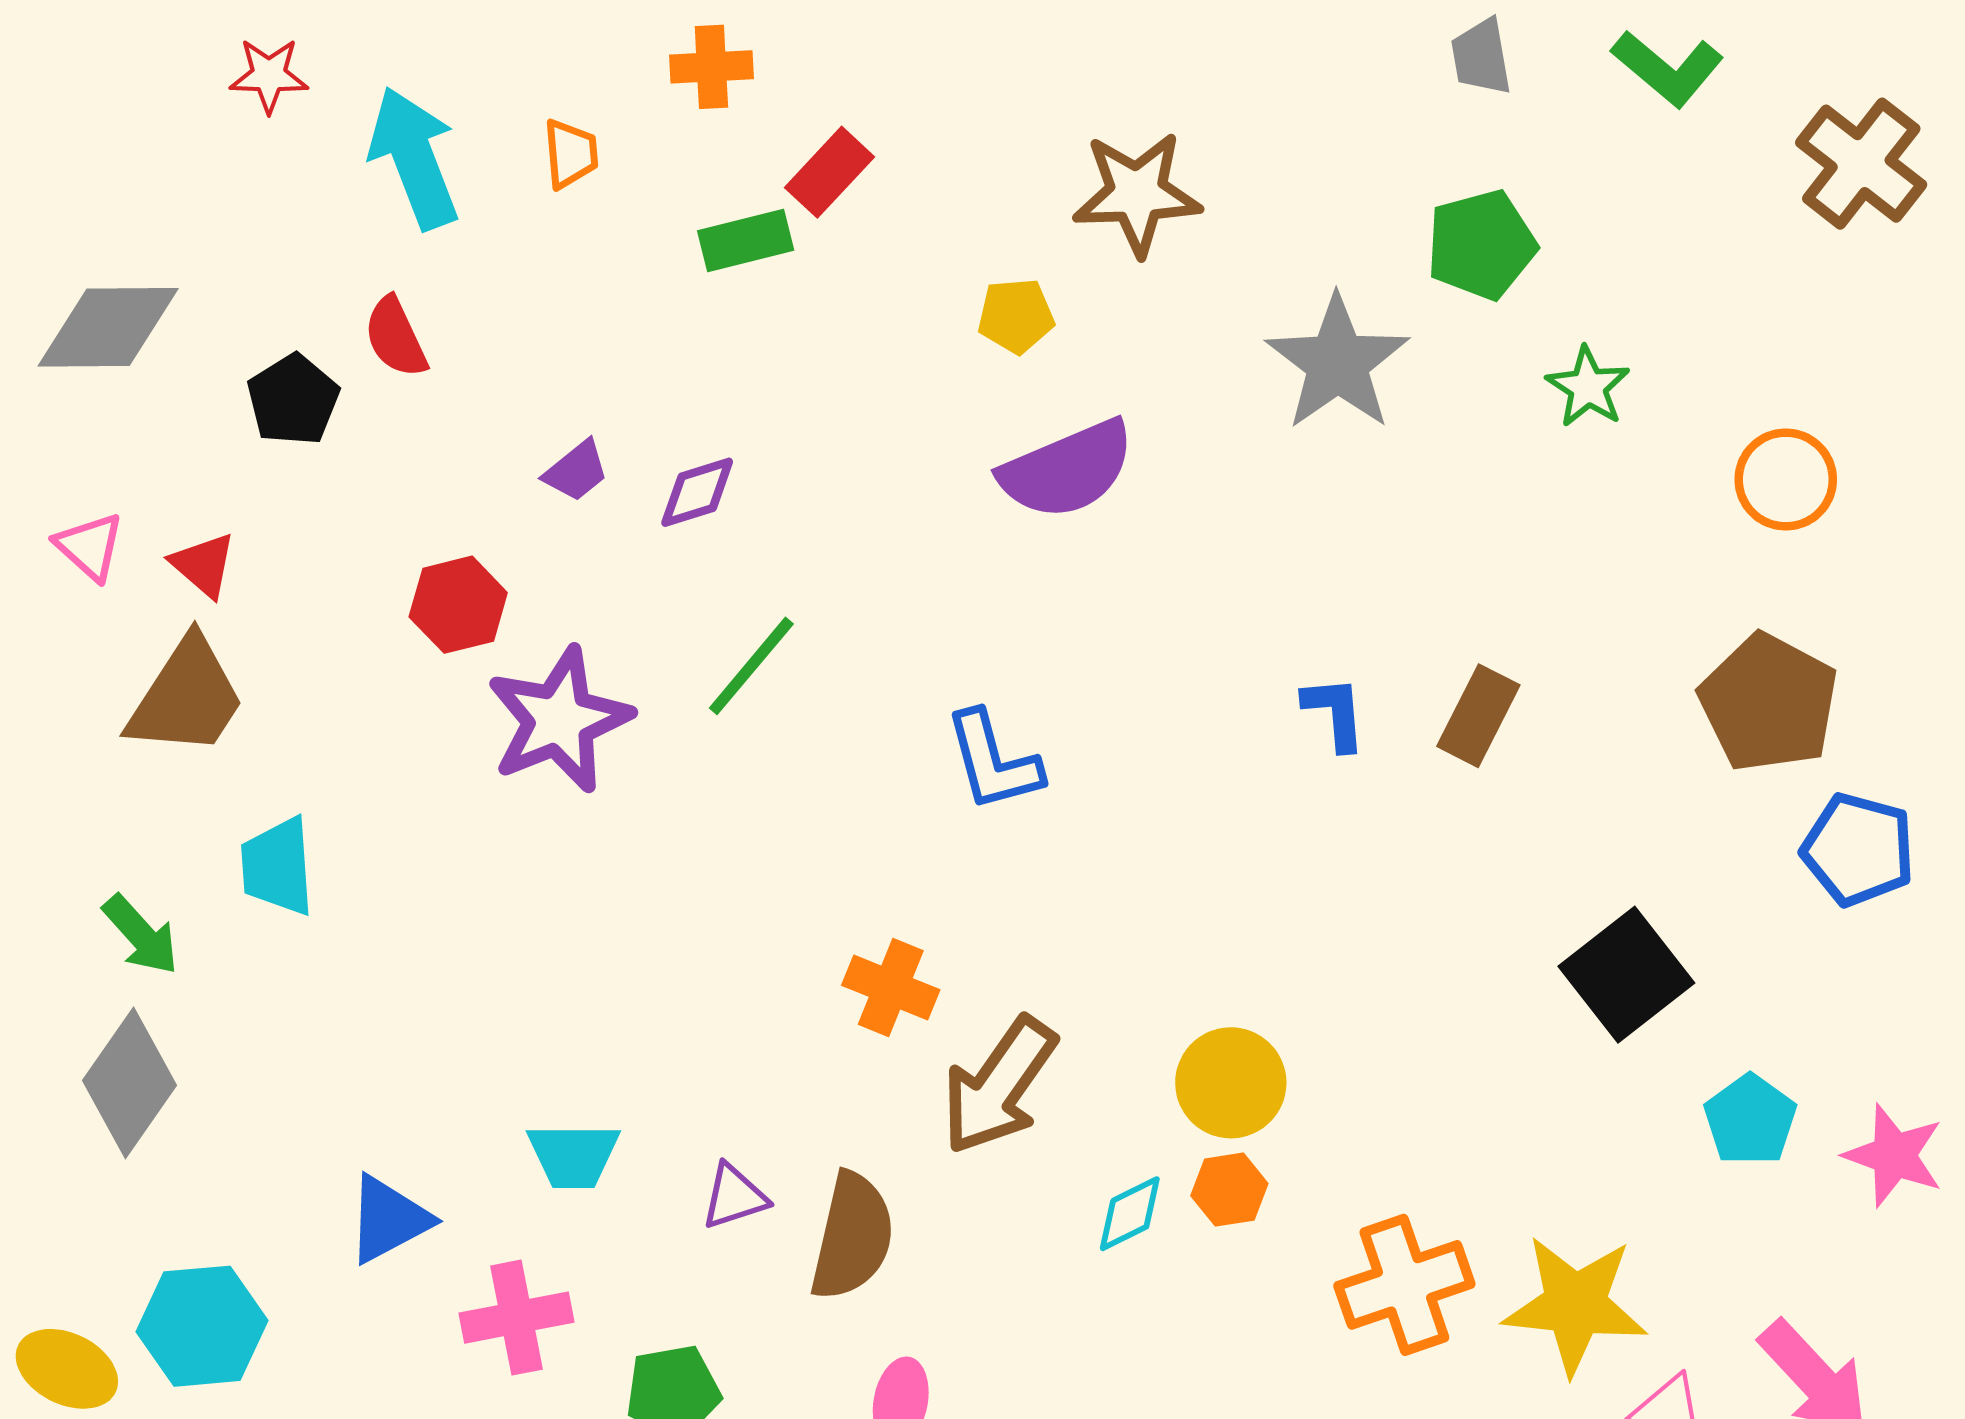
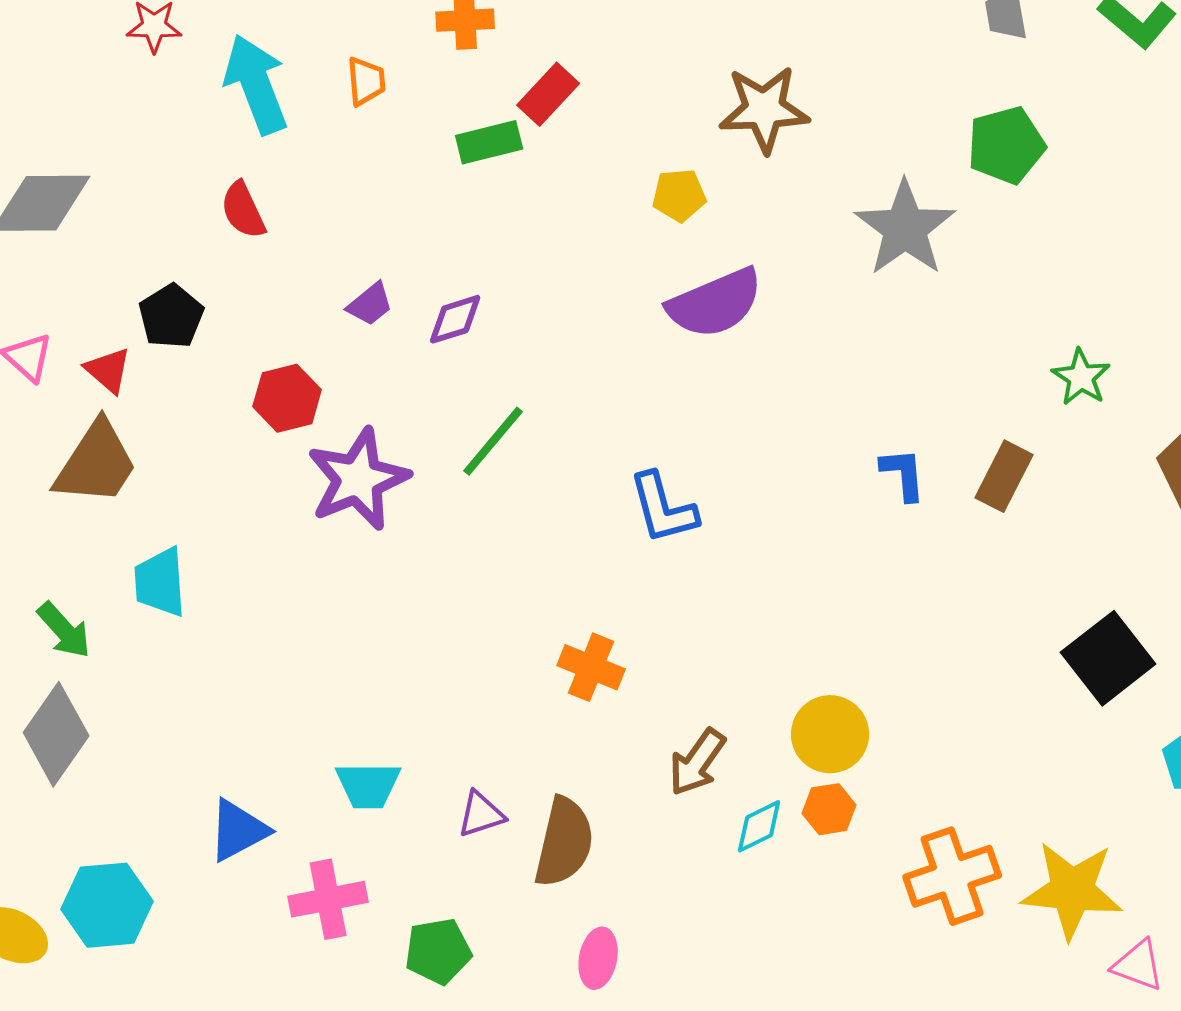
green star: (1588, 387) -> (1081, 377), moved
black pentagon: (293, 400) -> (171, 316), moved
brown arrow: (999, 1086) -> (697, 762), moved, size x0.7

